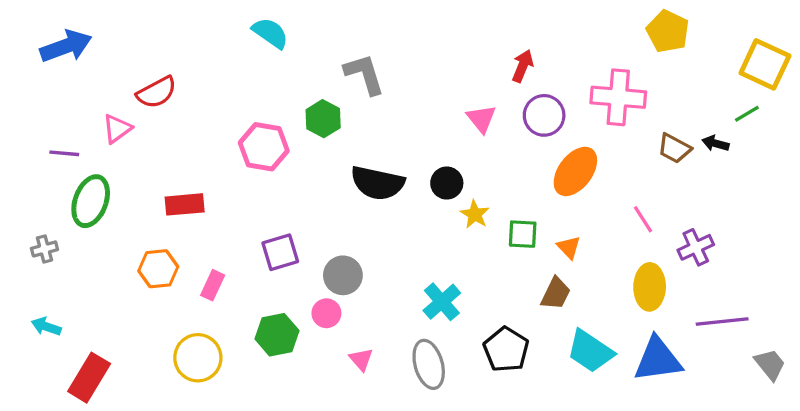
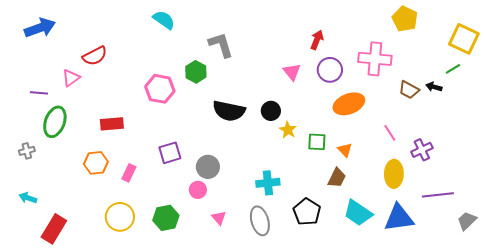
orange ellipse: (575, 171) -> (349, 104), turned 32
cyan cross: (442, 302) -> (268, 183), turned 35
green hexagon: (277, 335) -> (166, 218), moved
gray trapezoid: (770, 364) -> (467, 221), turned -95

